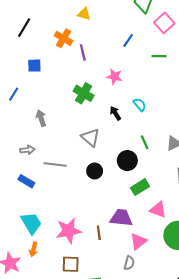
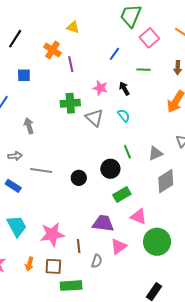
green cross: (84, 93) -> (70, 103), turned -36
black arrow: (115, 113) -> (124, 88), moved
gray triangle: (90, 137) -> (94, 118), moved
brown line: (99, 233) -> (79, 246), moved
orange arrow: (34, 249) -> (29, 264), moved
gray semicircle: (129, 263) -> (97, 261), moved

